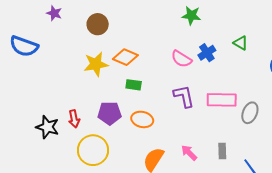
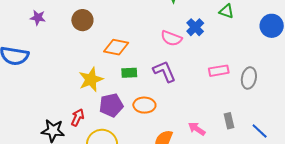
yellow star: (96, 64) -> (91, 80), moved
purple L-shape: (184, 96) -> (164, 71), moved
pink rectangle: (222, 100) -> (219, 71), size x0.7
red arrow: (74, 119) -> (77, 117), turned -132

